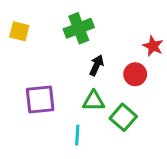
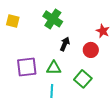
green cross: (79, 28) -> (53, 19), turned -36
green triangle: (94, 101) -> (54, 68), moved

